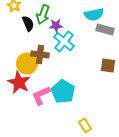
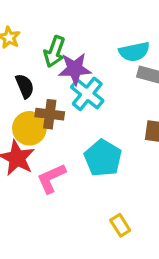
black semicircle: (28, 23) -> (25, 86), moved
purple star: (56, 25) -> (75, 69), size x1.5
cyan pentagon: (63, 91) -> (103, 158), moved

